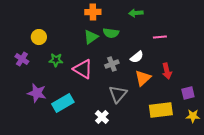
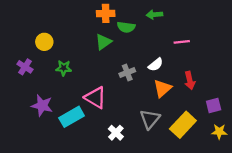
green semicircle: (111, 33) -> (126, 27), moved
pink triangle: (83, 69) -> (95, 98), moved
gray triangle: (118, 94) -> (150, 119), moved
yellow rectangle: (161, 110) -> (183, 125), turned -40

